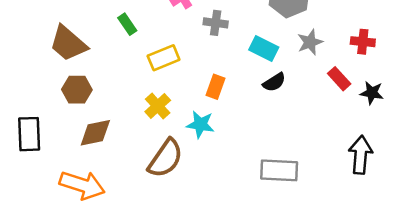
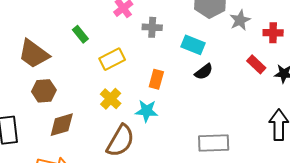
gray star: (310, 42) -> (240, 20), moved

